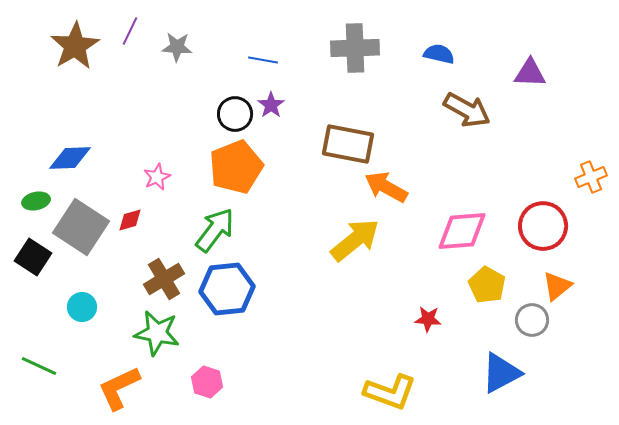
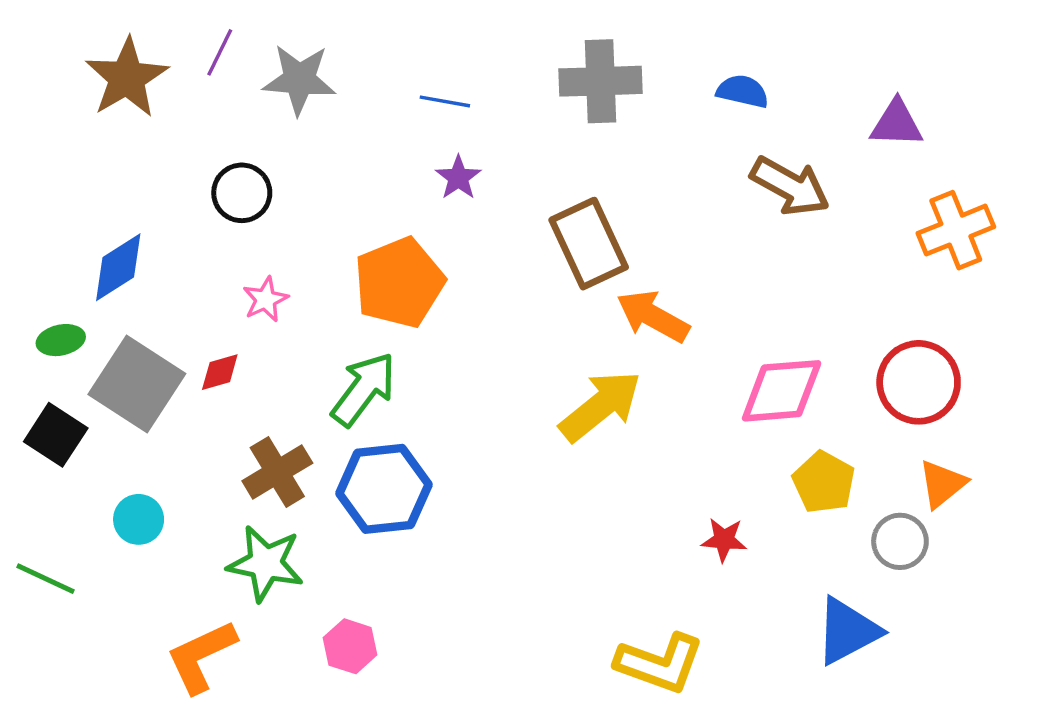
gray star: (177, 47) -> (299, 79), size x1.4
black circle: (235, 114) -> (242, 193), moved
brown rectangle: (348, 144) -> (589, 244), turned 54
blue diamond: (70, 158) -> (118, 267), turned -30
orange cross: (591, 177) -> (956, 230), moved, size x1.4
green line: (39, 366) -> (46, 579), moved

